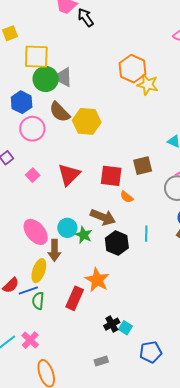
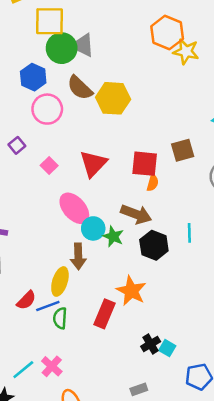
orange semicircle: (127, 197) -> (153, 183), moved, turned -112
pink ellipse: (36, 232) -> (74, 208), moved

